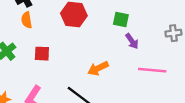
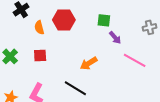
orange semicircle: (27, 20) -> (39, 28), moved
pink line: (152, 70) -> (135, 60), turned 30

